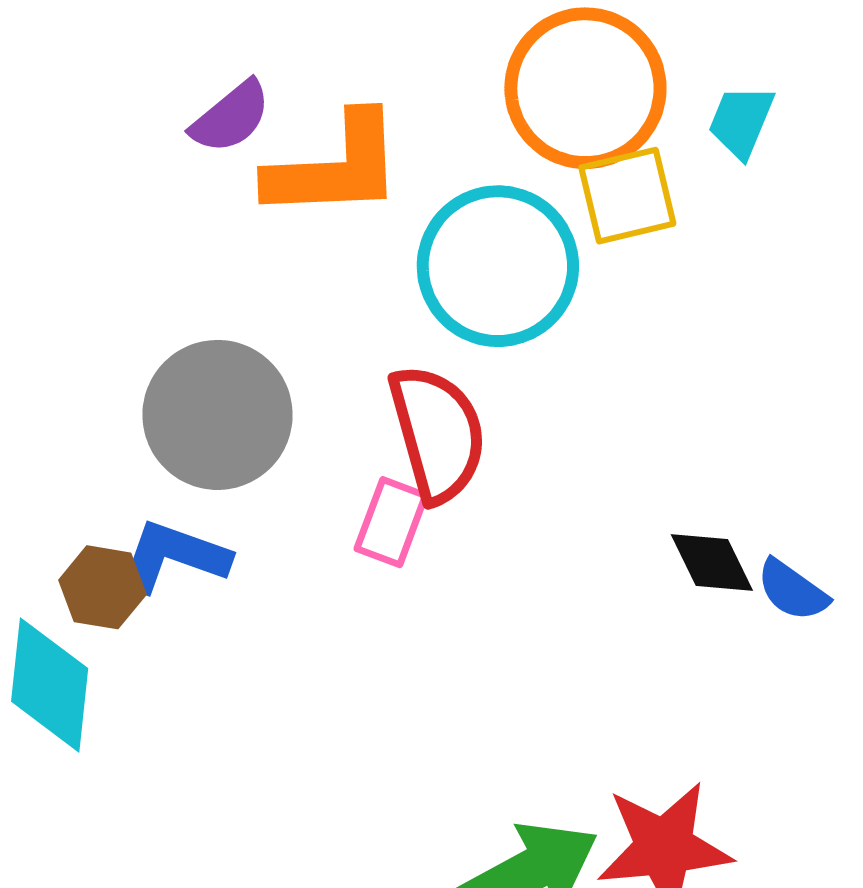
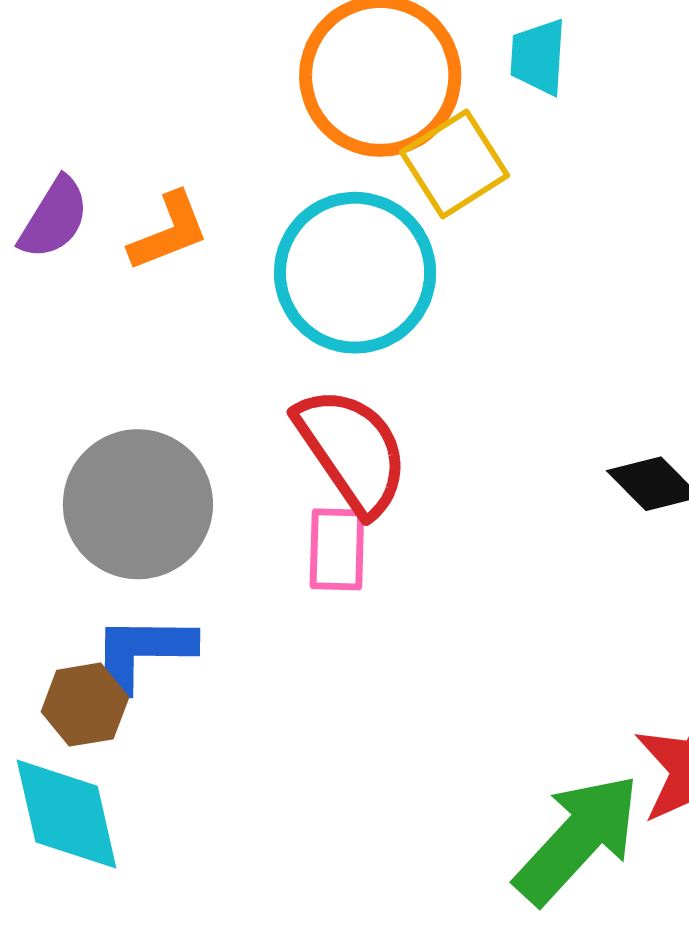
orange L-shape: (335, 167) -> (169, 232), size x0.6

